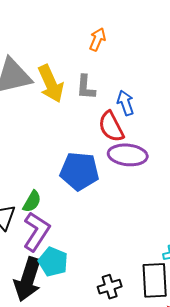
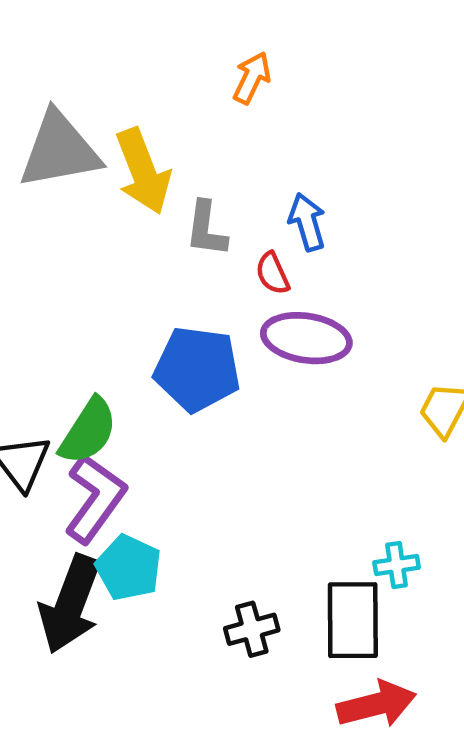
gray L-shape: (86, 87) -> (206, 229), moved
red semicircle: (111, 127) -> (273, 273), size x0.6
green semicircle: (32, 201) -> (88, 431), size x1.4

